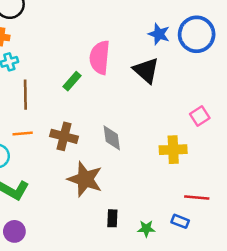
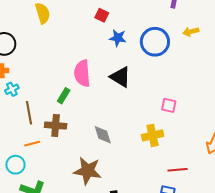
blue star: (159, 34) -> (118, 38), moved
pink square: (200, 116) -> (169, 105), turned -35
brown cross: (64, 136) -> (56, 125), moved

